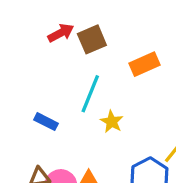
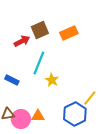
red arrow: (61, 33) -> (22, 41), moved
orange rectangle: (145, 64) -> (69, 33), moved

